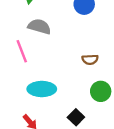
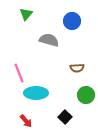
gray semicircle: (39, 27) -> (49, 40), moved
pink line: (22, 51) -> (19, 73), moved

